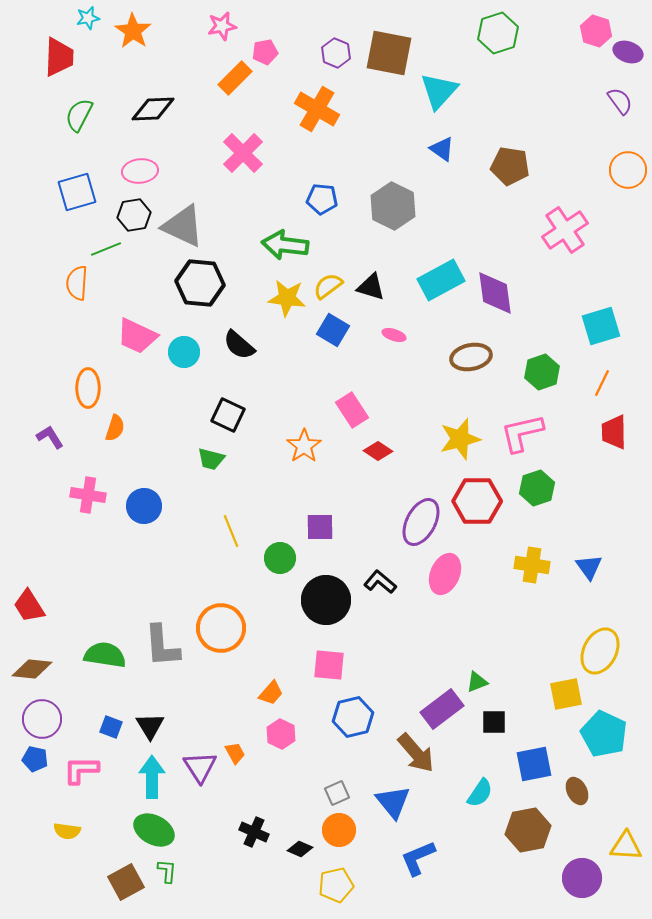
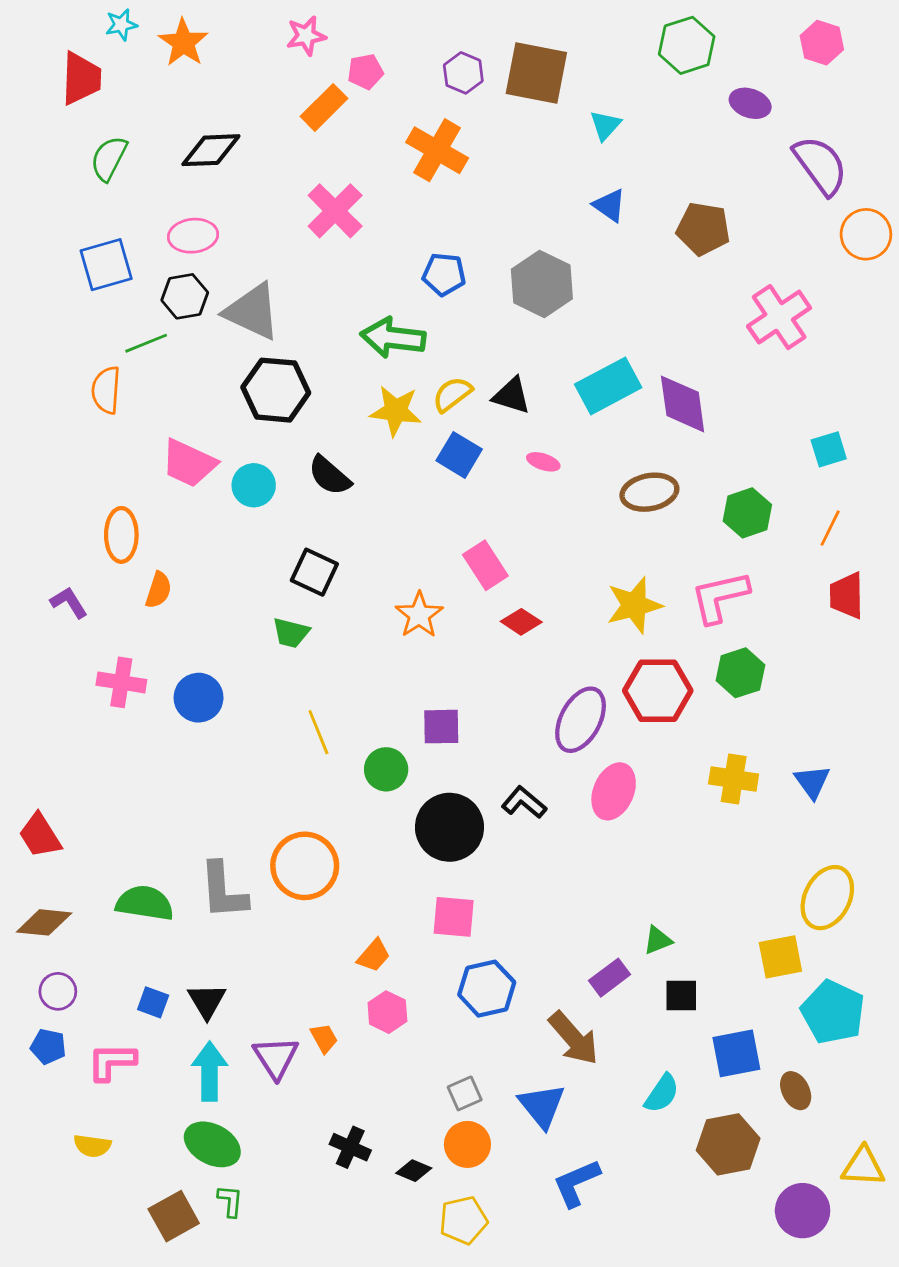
purple ellipse: (628, 52) -> (750, 103), moved
cyan triangle: (439, 91) -> (605, 125), size x0.6
purple semicircle: (620, 101) -> (820, 165), moved, size x1.6
cyan square: (601, 326) -> (829, 449), size x0.7
purple rectangle: (442, 709) -> (609, 978), size x0.7
purple circle: (42, 719) -> (58, 991), size x0.7

